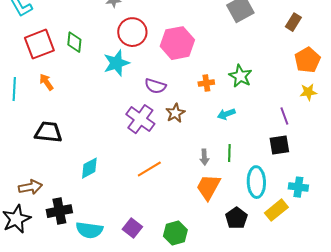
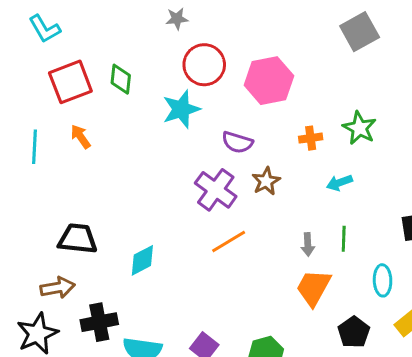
black trapezoid: (48, 132) -> (78, 239), moved
orange line: (149, 169) -> (229, 242), moved
cyan ellipse: (256, 182) -> (383, 280), size x0.7

